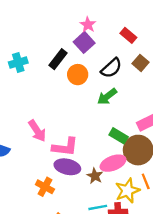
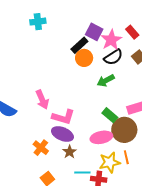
pink star: (88, 25) -> (111, 40), moved, size x1.5
purple square: (84, 42) -> (94, 32), turned -30
black rectangle: (58, 59) -> (79, 45), moved
cyan cross: (18, 62) -> (38, 22), moved
brown star: (95, 176) -> (70, 152), moved

